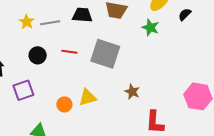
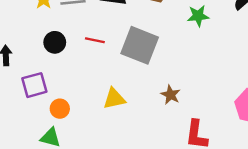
green star: (150, 28) -> (198, 16), turned -30
orange circle: (64, 104) -> (60, 109), moved

